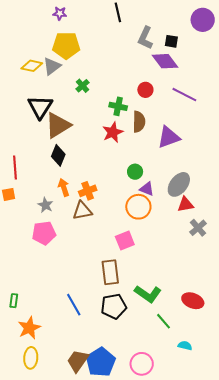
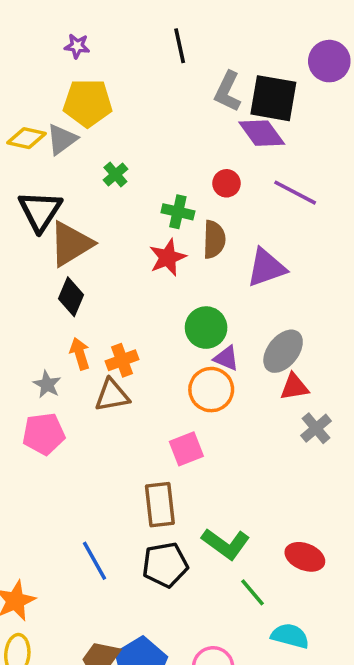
black square: (171, 41) -> (273, 98), size x2.0
green circle: (135, 172) -> (206, 328), size x1.5
cyan semicircle: (185, 346) -> (290, 636), size x1.5

